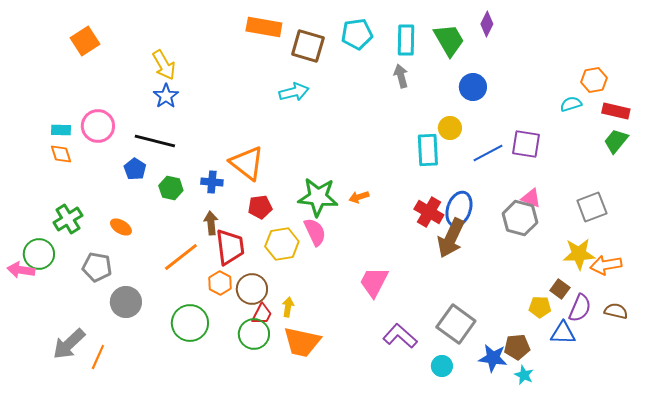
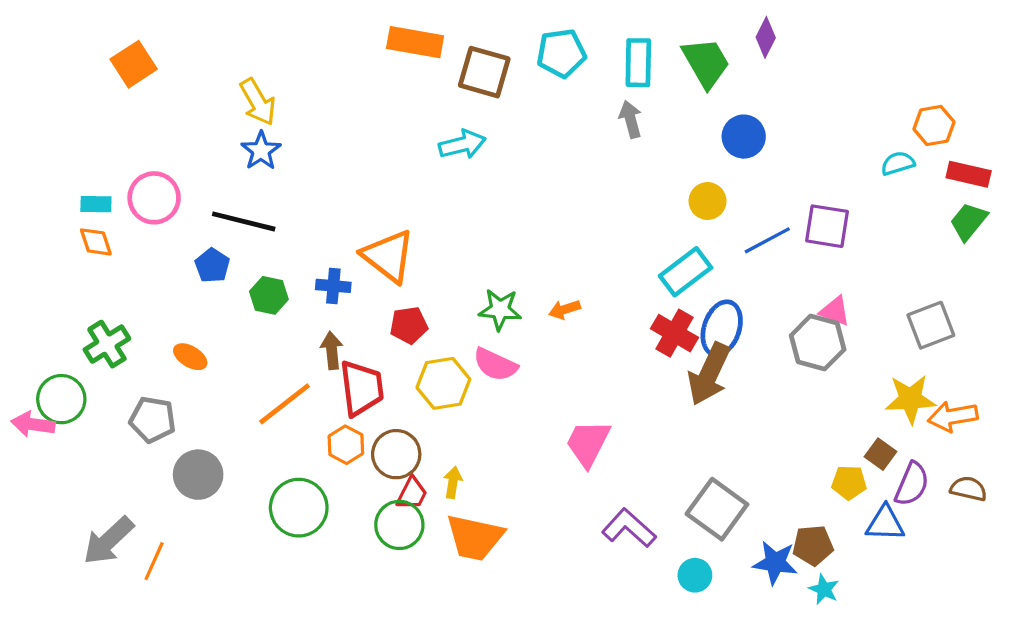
cyan rectangle: (428, 150) -> (686, 272), moved, turned 56
green star: (318, 197) -> (500, 309), size x0.7
pink semicircle: (315, 232) -> (495, 365), turned 140

